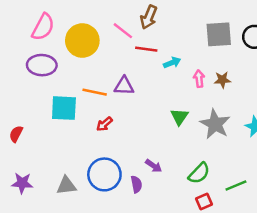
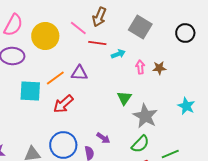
gray square: (219, 34) -> (140, 27), moved, turned 35
orange line: (95, 92) -> (55, 78), turned -48
red arrow: (104, 124) -> (63, 104), size x1.5
gray star: (215, 124) -> (145, 116), moved

